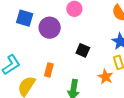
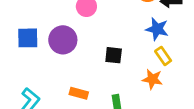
orange rectangle: (49, 70) -> (79, 93), turned -72

